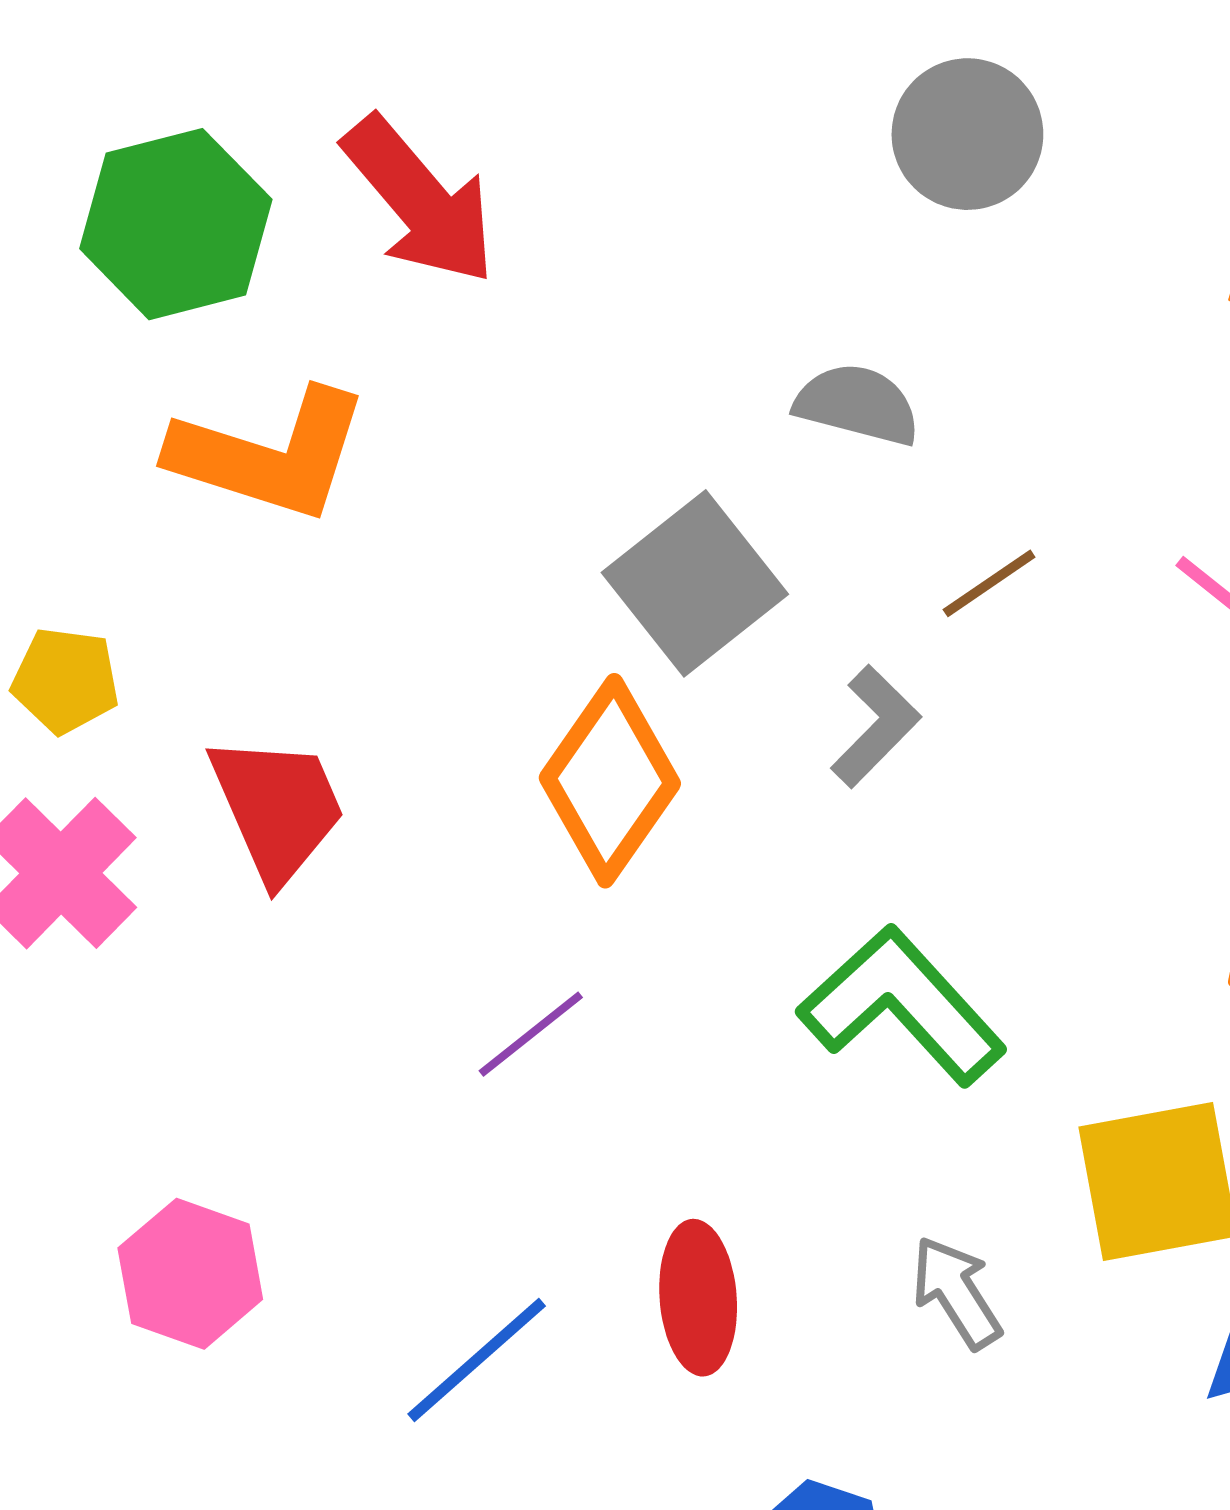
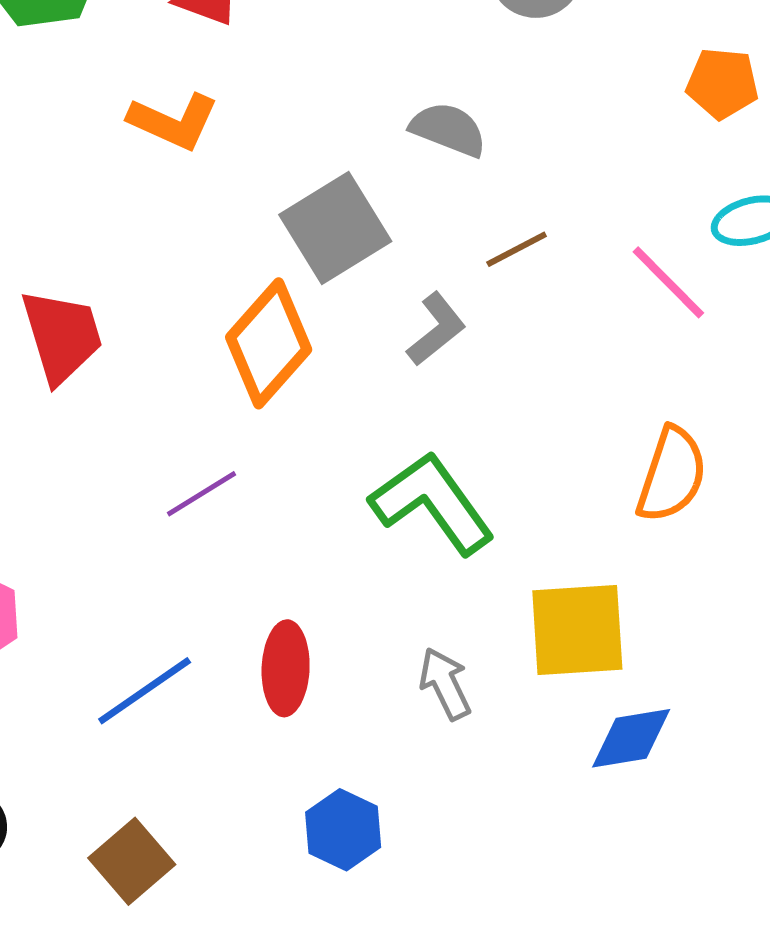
orange L-shape: (270, 455) -> (173, 121), moved, size x0.7

